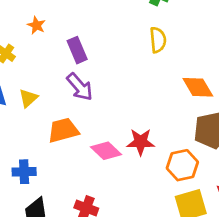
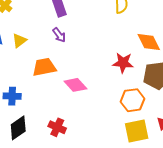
purple arrow: (80, 87) -> (59, 35), size x0.7
red star: (141, 142) -> (123, 63), moved

